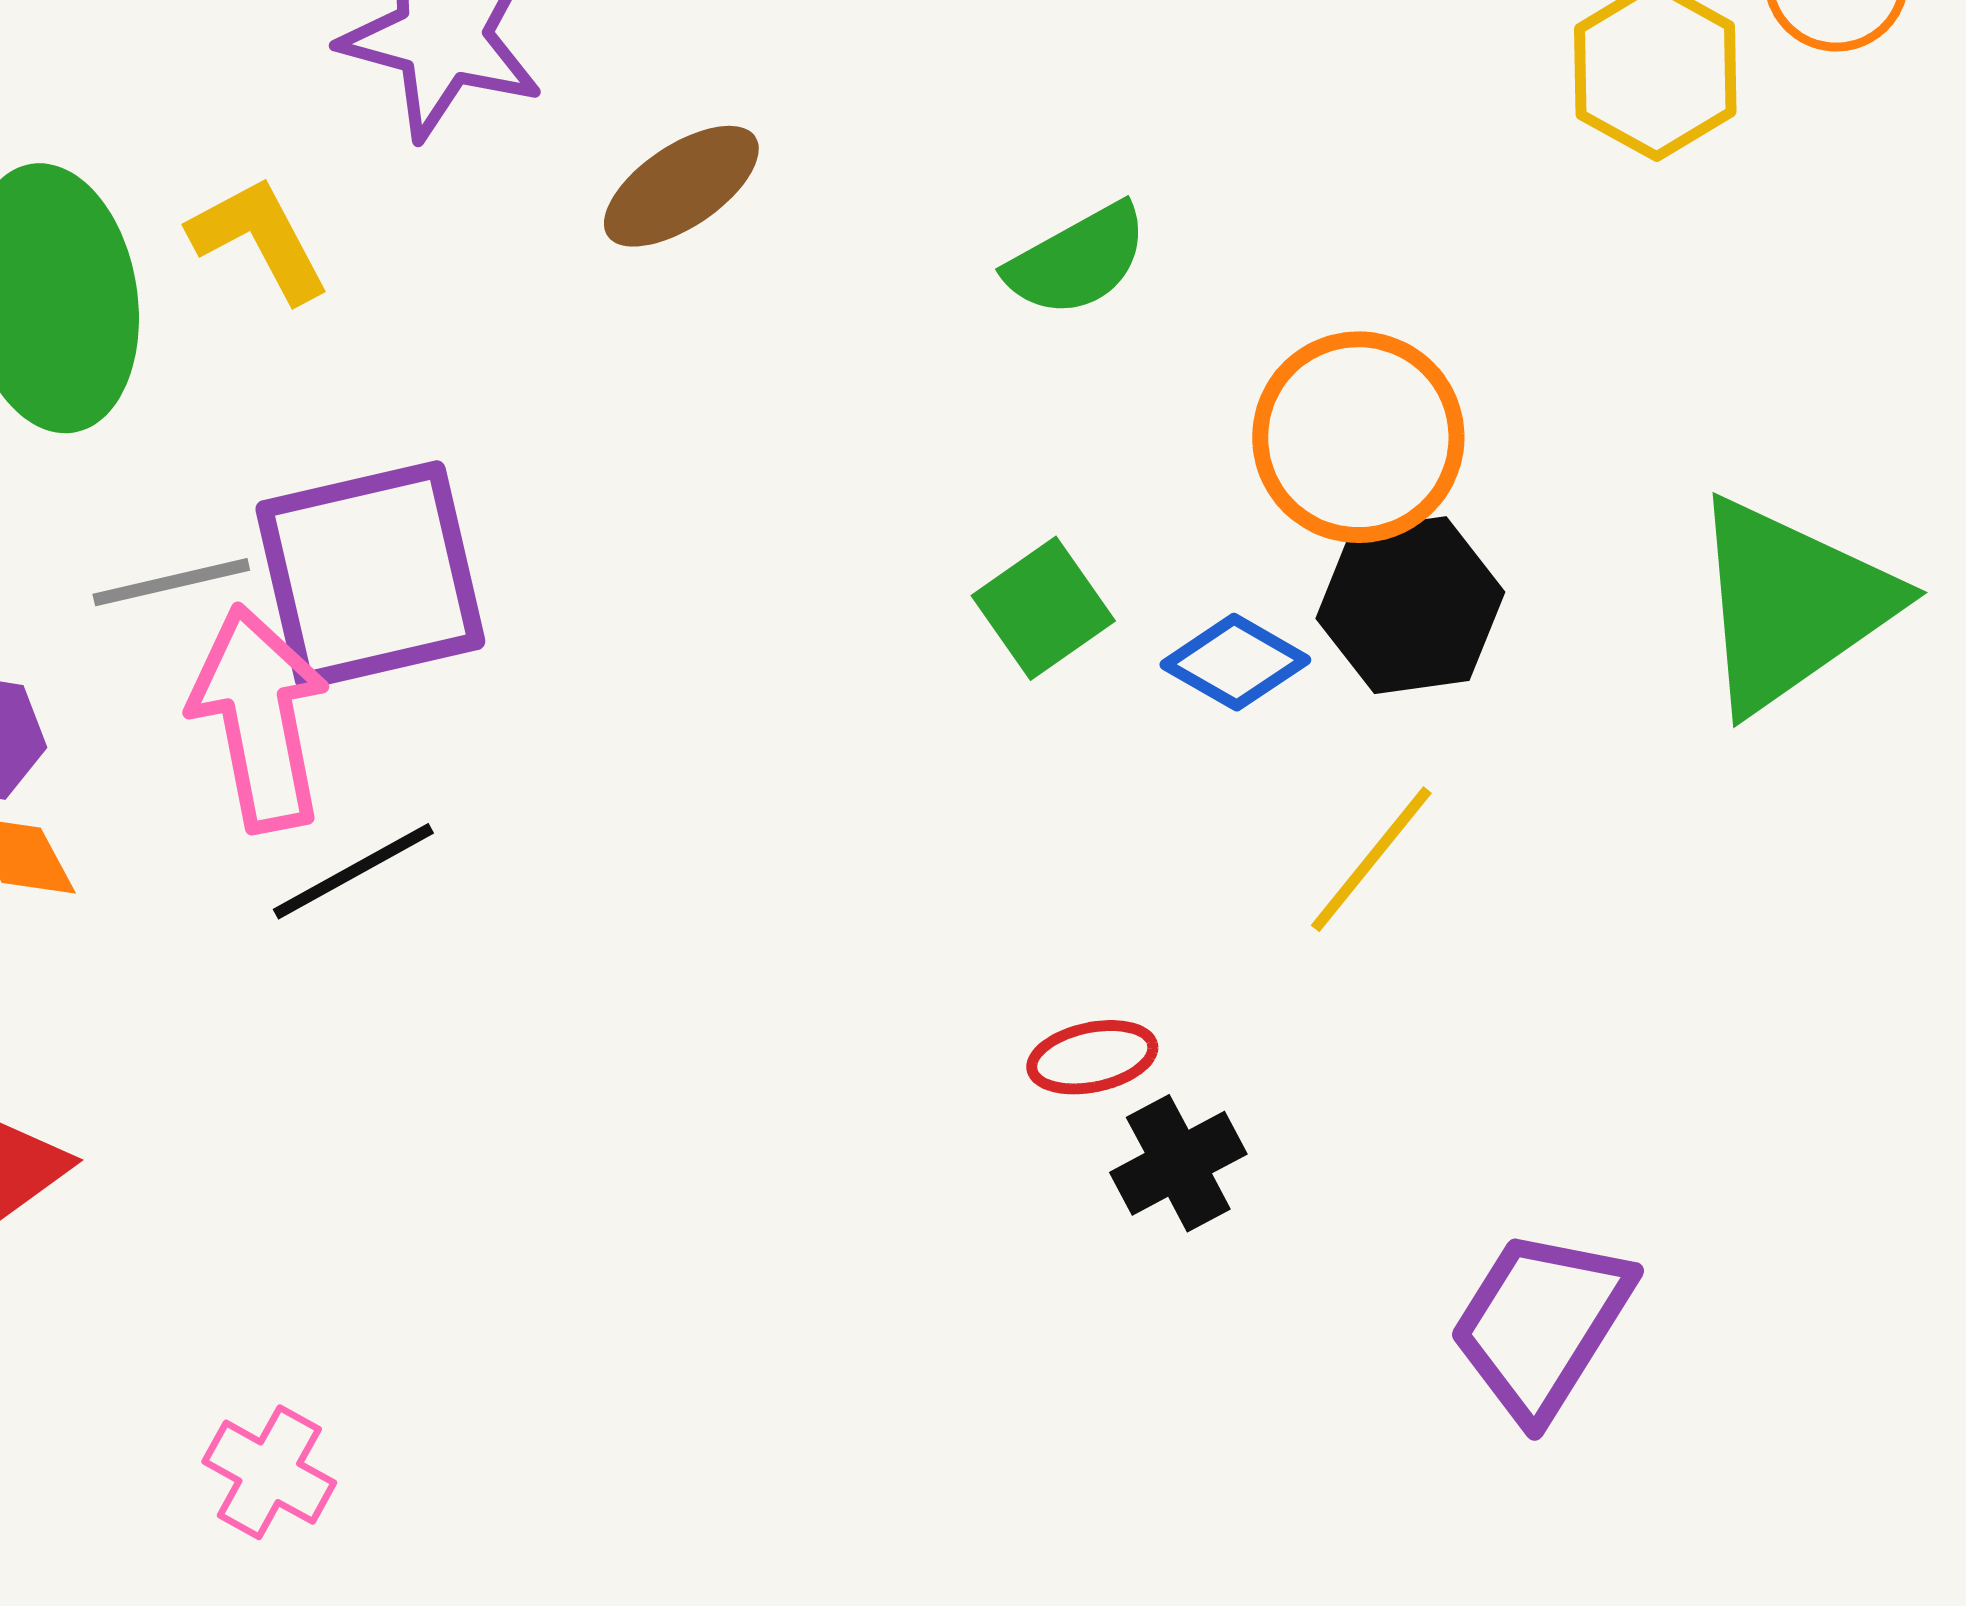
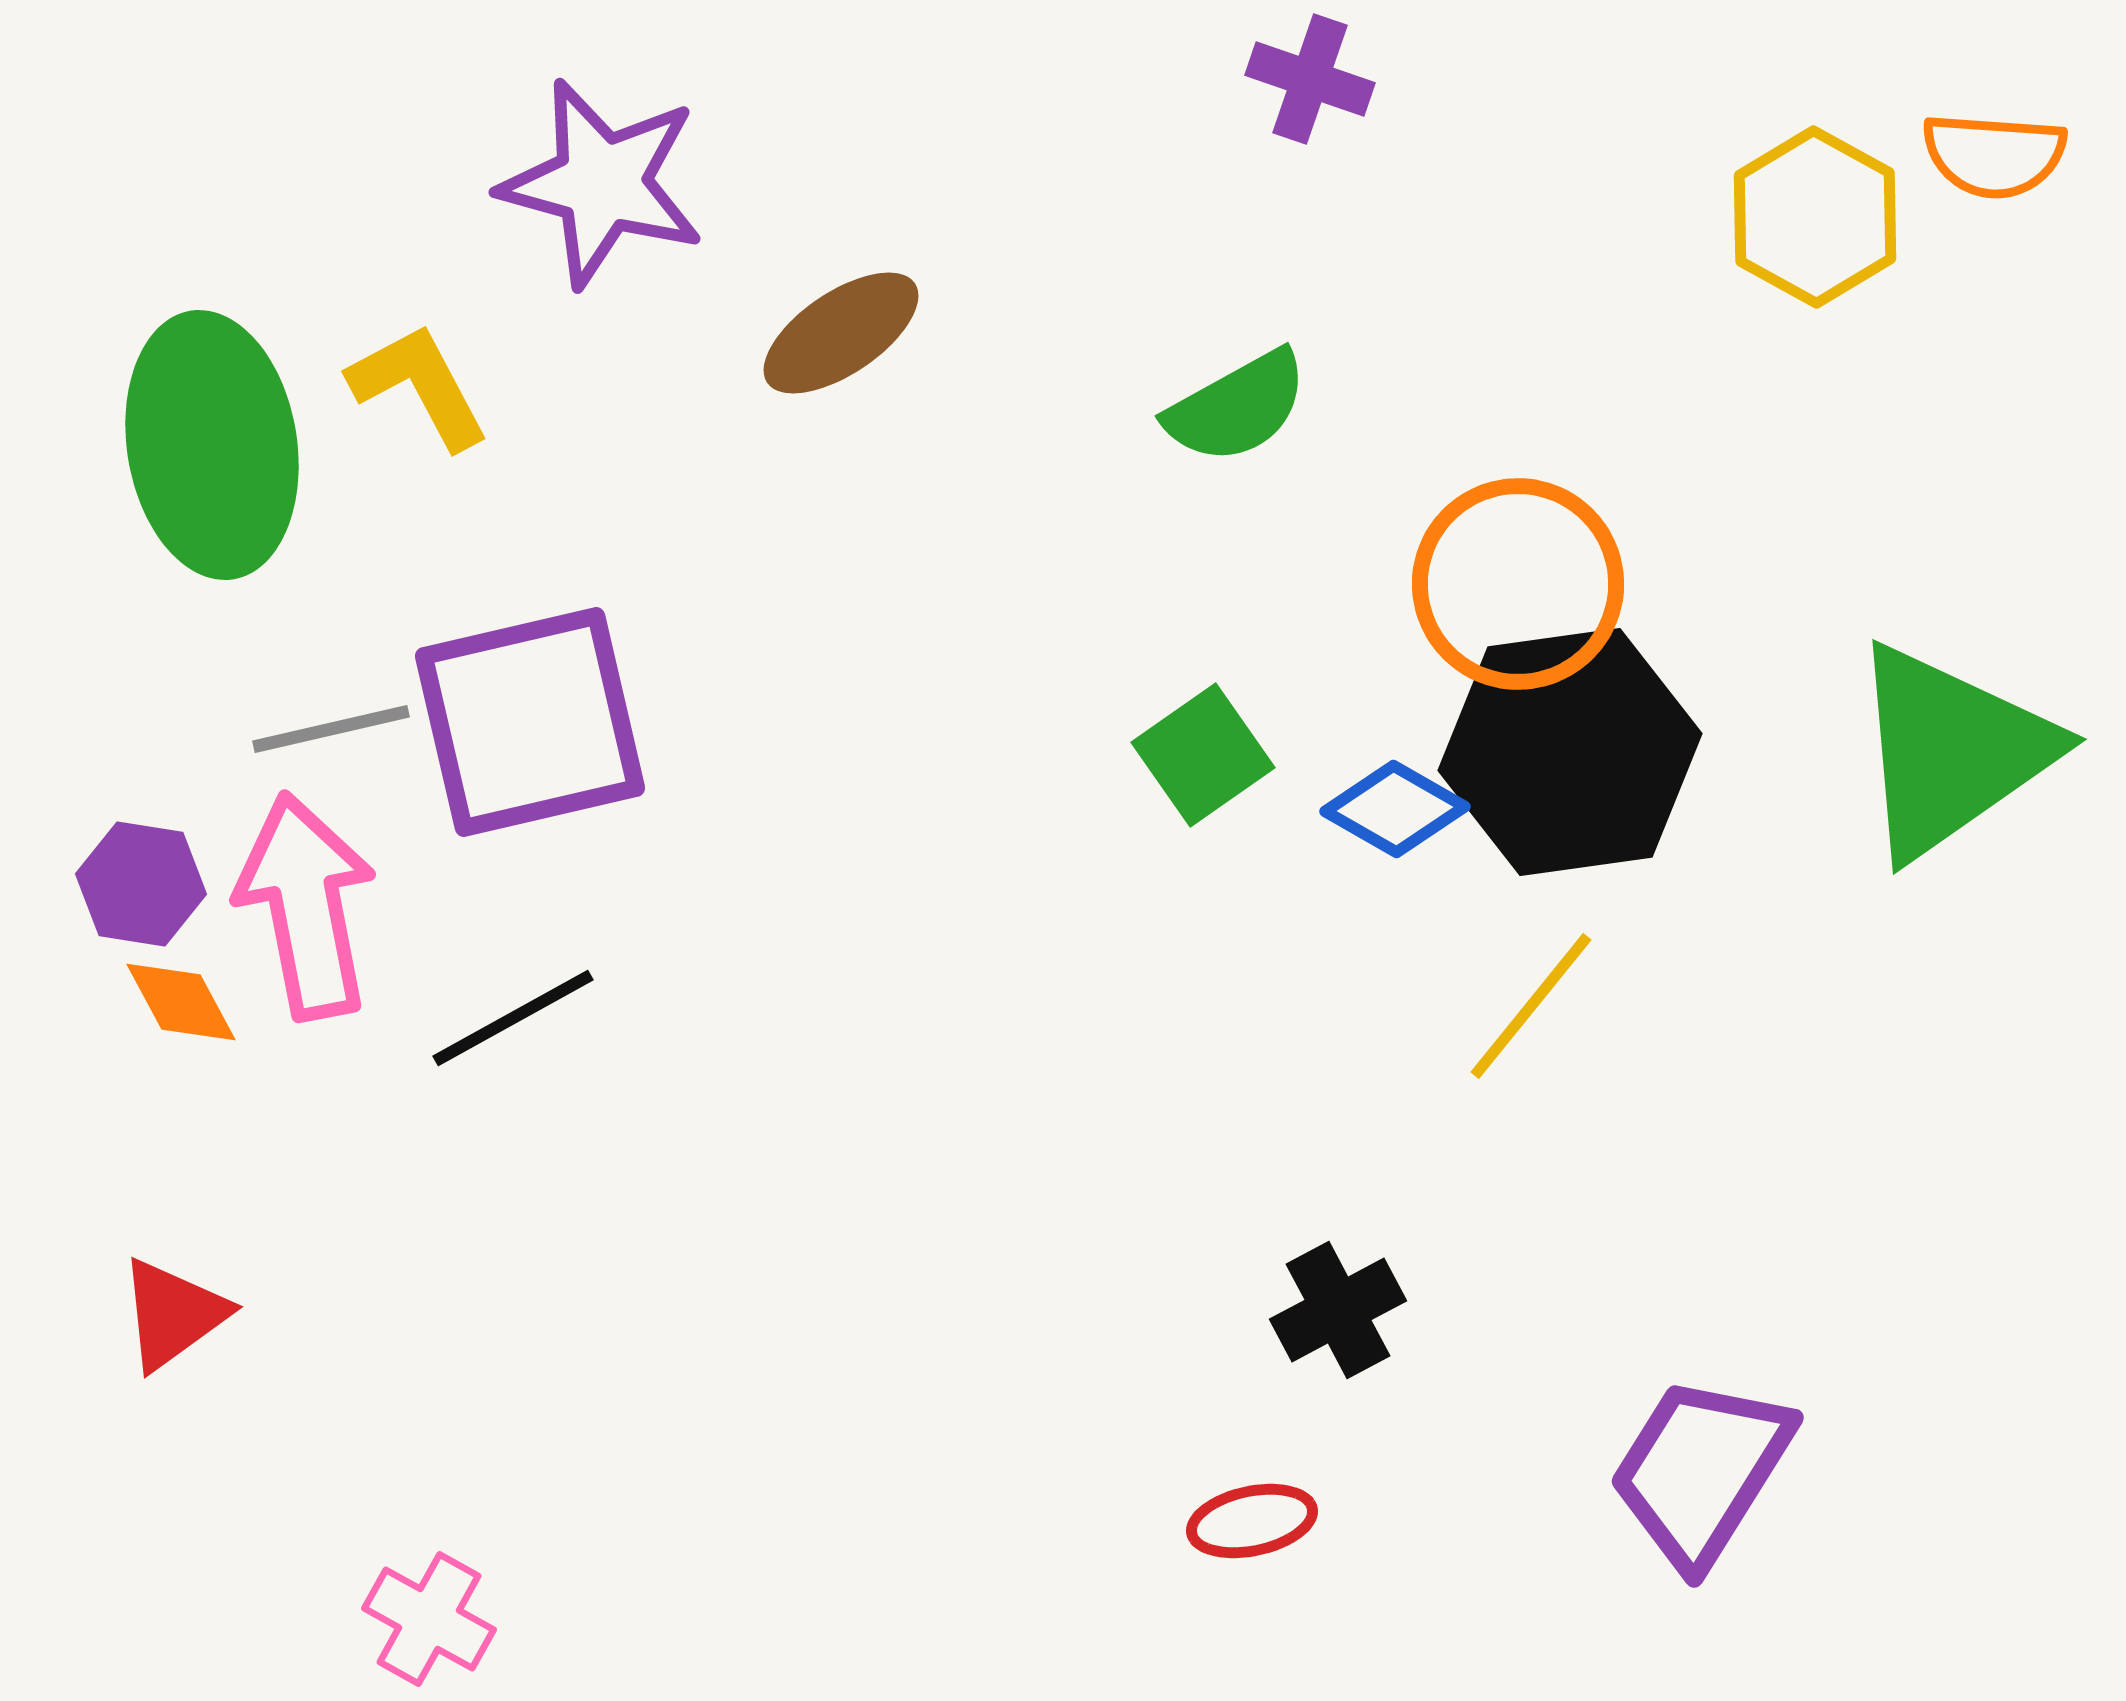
black hexagon: (1410, 605) -> (1570, 752), size x1.4
pink arrow: (259, 718) -> (306, 906), moved
red ellipse: (1092, 1057) -> (1252, 1521), moved

